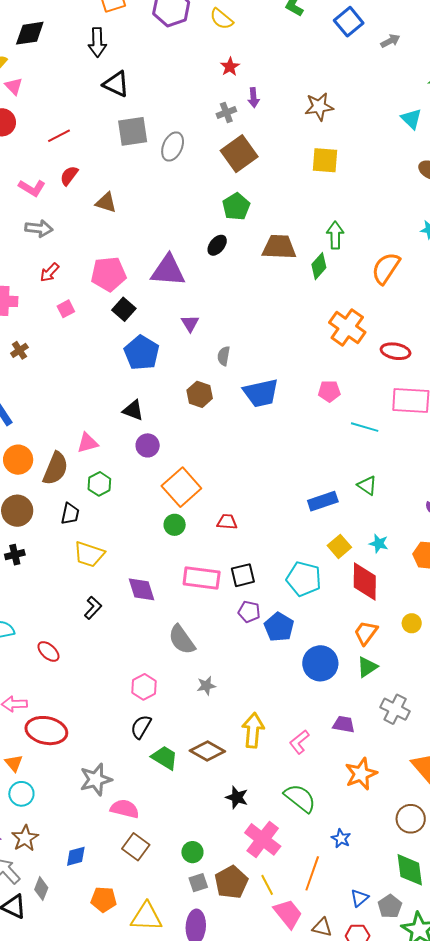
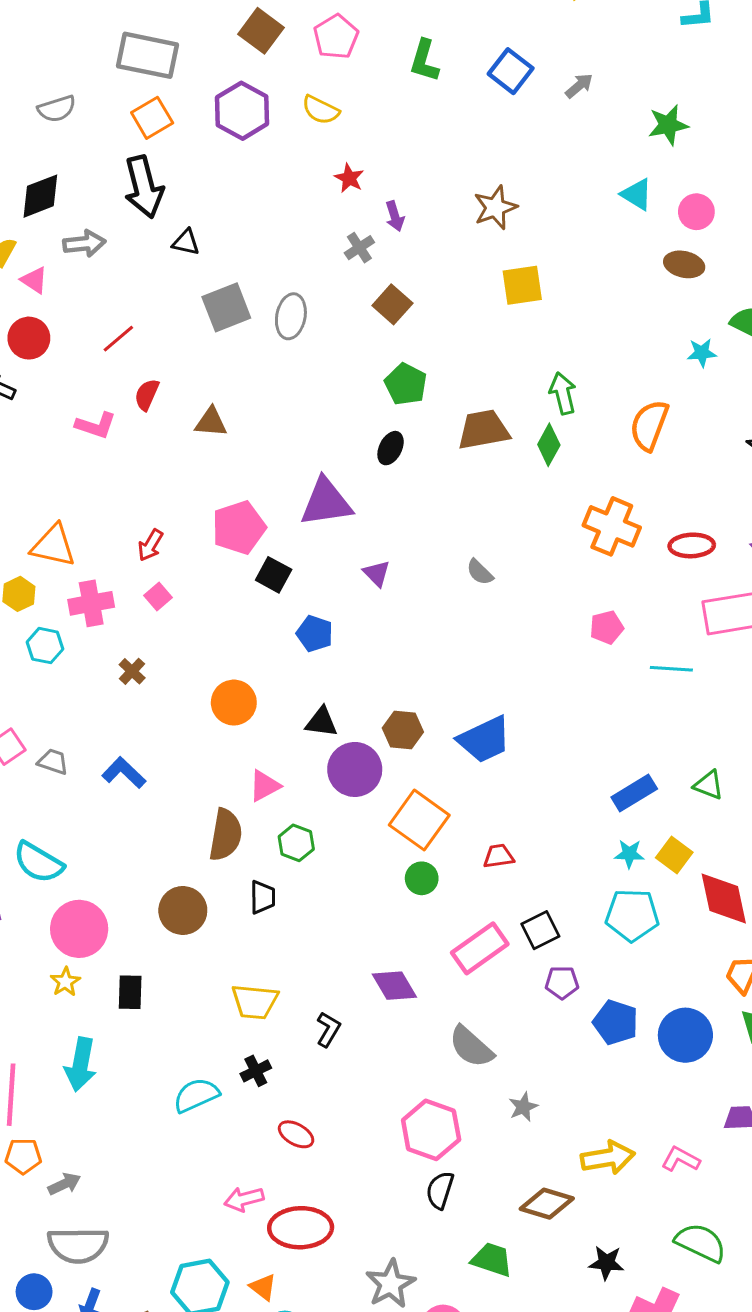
black arrow: (97, 42) -> (144, 187), size x1.4
black triangle: (116, 84) -> (186, 242), size x0.7
brown square: (239, 154) -> (392, 304), size x0.7
gray arrow: (39, 228) -> (84, 244), moved
pink square: (66, 309) -> (158, 597), moved
blue pentagon: (142, 353) -> (315, 634), size x0.7
gray semicircle: (224, 356) -> (480, 572), moved, turned -42
blue trapezoid: (261, 393) -> (484, 740), moved
brown hexagon: (200, 394) -> (403, 730), moved
purple circle: (148, 445) -> (355, 769), size x1.5
orange circle: (18, 460) -> (234, 703), moved
green triangle: (367, 485) -> (709, 785), moved
cyan star: (379, 543) -> (629, 854), moved
yellow trapezoid: (89, 554) -> (255, 1002), moved
black cross: (15, 555) -> (256, 1071), moved
pink rectangle: (202, 578) -> (480, 948), turned -30
blue pentagon: (279, 627) -> (616, 1022), moved
red ellipse: (48, 651) -> (296, 1134), moved
pink hexagon: (144, 687) -> (431, 1130), size x1.5
yellow arrow: (253, 730) -> (608, 1158), turned 88
pink L-shape: (299, 742) -> (681, 1159), turned 80
green trapezoid: (165, 758) -> (492, 1260), moved

